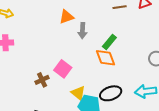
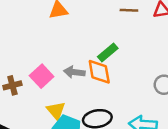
gray arrow: (83, 31) -> (74, 72), moved, turned 84

